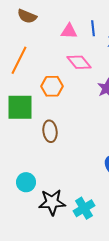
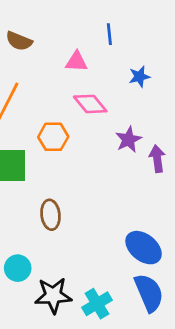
blue line: (93, 28) -> (109, 34), moved
brown ellipse: (50, 131) -> (50, 215), moved

